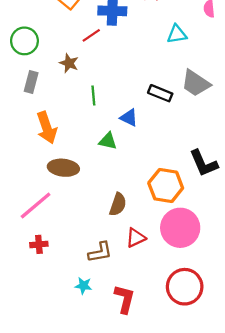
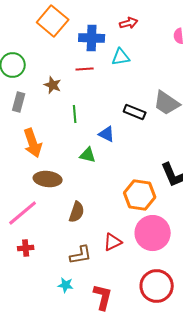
cyan triangle: (177, 34) -> (121, 57), moved
red line: (91, 35) -> (85, 69), moved, turned 30
brown semicircle: (118, 204) -> (77, 212), moved

